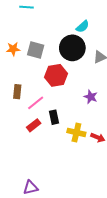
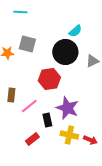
gray square: (36, 50) -> (27, 44), moved
purple star: (91, 97) -> (67, 108), moved, size x1.6
red rectangle: (34, 125) -> (32, 139), moved

